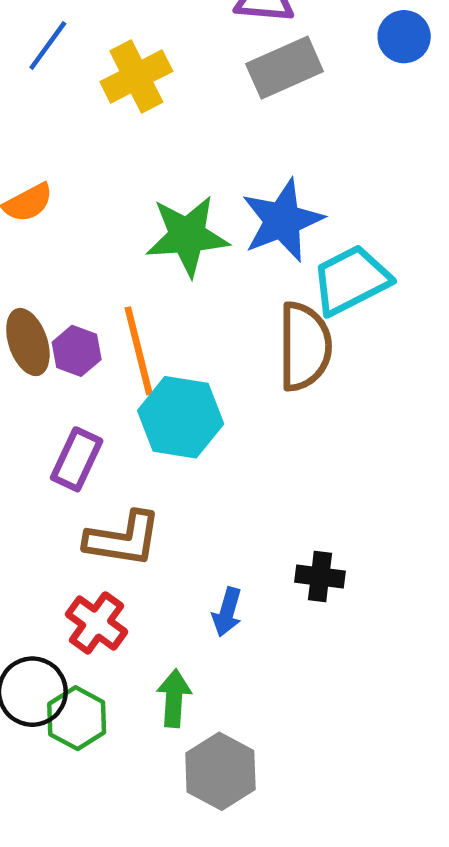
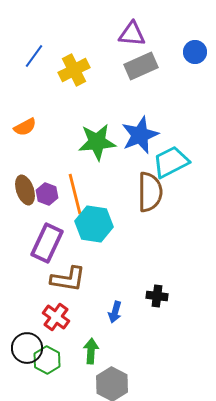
purple rectangle: (77, 459) -> (47, 243), size x1.4

